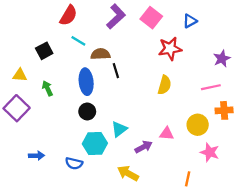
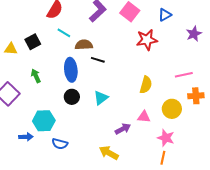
purple star: (222, 59) -> (194, 34), moved
black line: (116, 71) -> (98, 60), turned -56
yellow triangle: (20, 75) -> (11, 49), moved
yellow semicircle: (164, 85) -> (146, 85), moved
cyan triangle: (119, 129) -> (101, 98), moved
cyan hexagon: (95, 144) -> (44, 121), moved
pink star: (210, 152) -> (166, 138), moved

